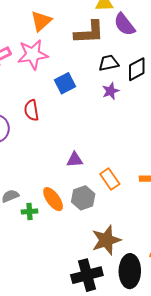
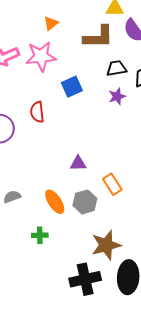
orange triangle: (41, 21) -> (51, 23), size x0.7
green cross: (30, 211) -> (40, 235), moved

